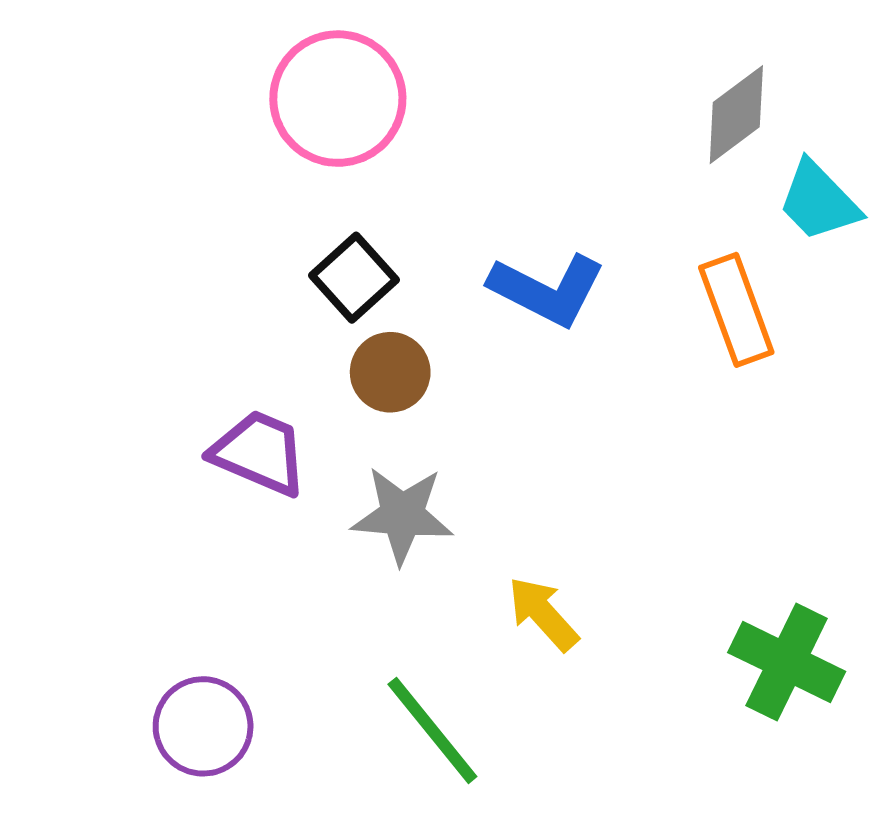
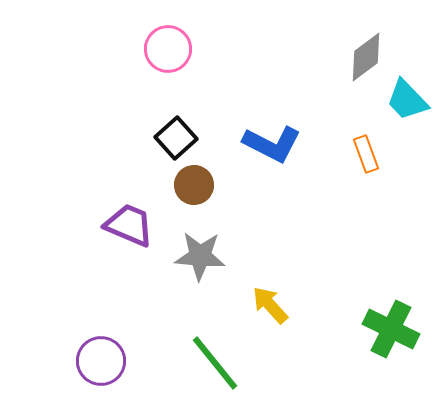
pink circle: (338, 99) -> (168, 49), size x0.7
orange rectangle: (736, 310) -> (366, 154), size x0.7

